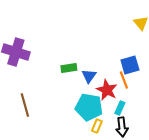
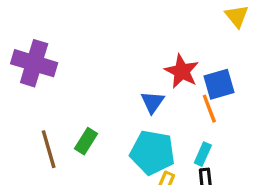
green rectangle: (69, 68) -> (86, 141), moved, turned -49
red star: (107, 90) -> (182, 71), moved

